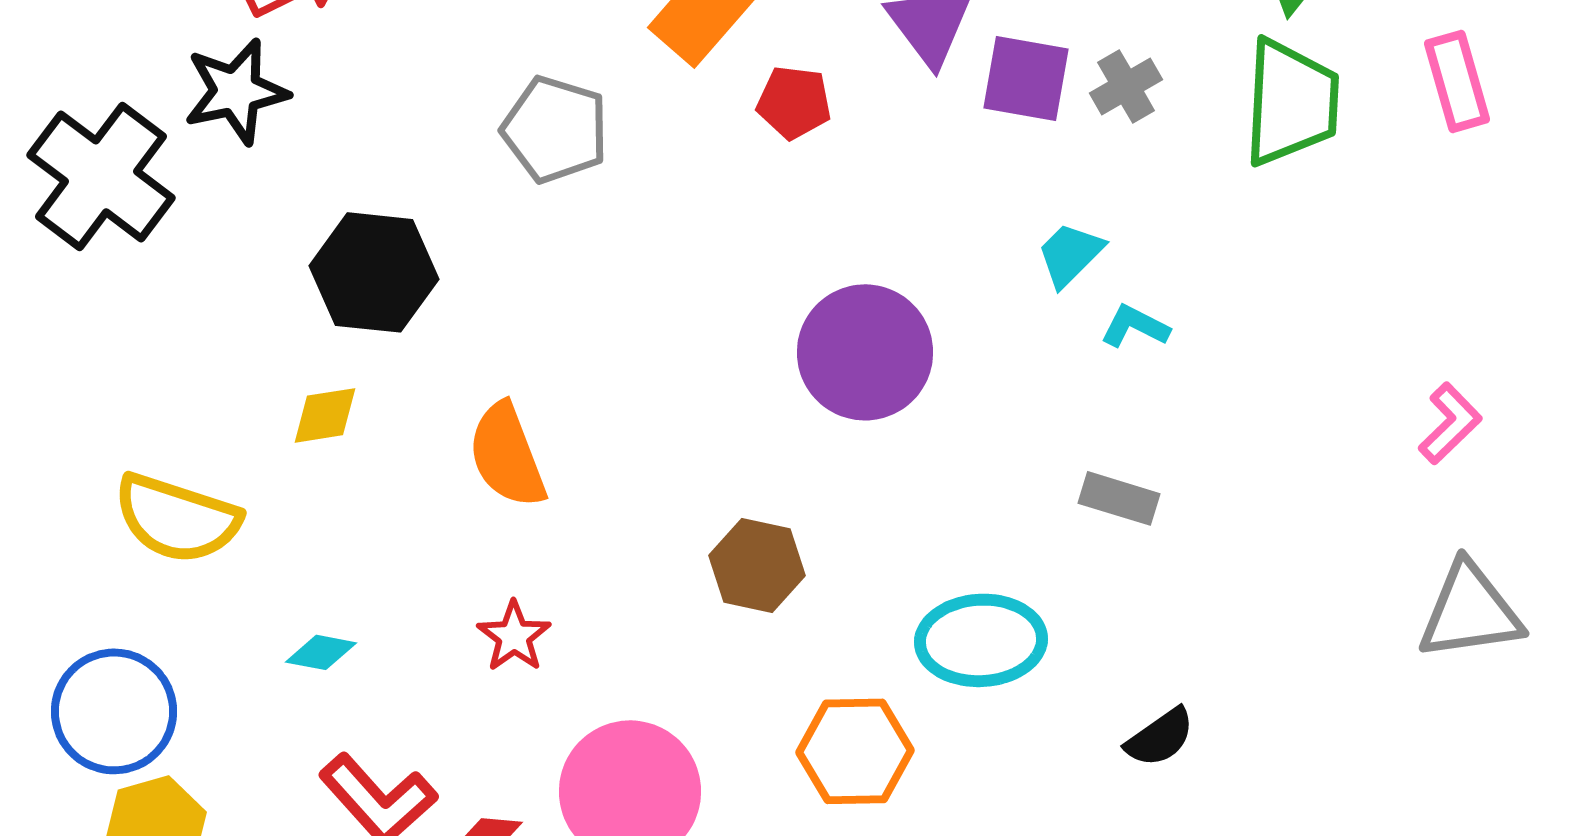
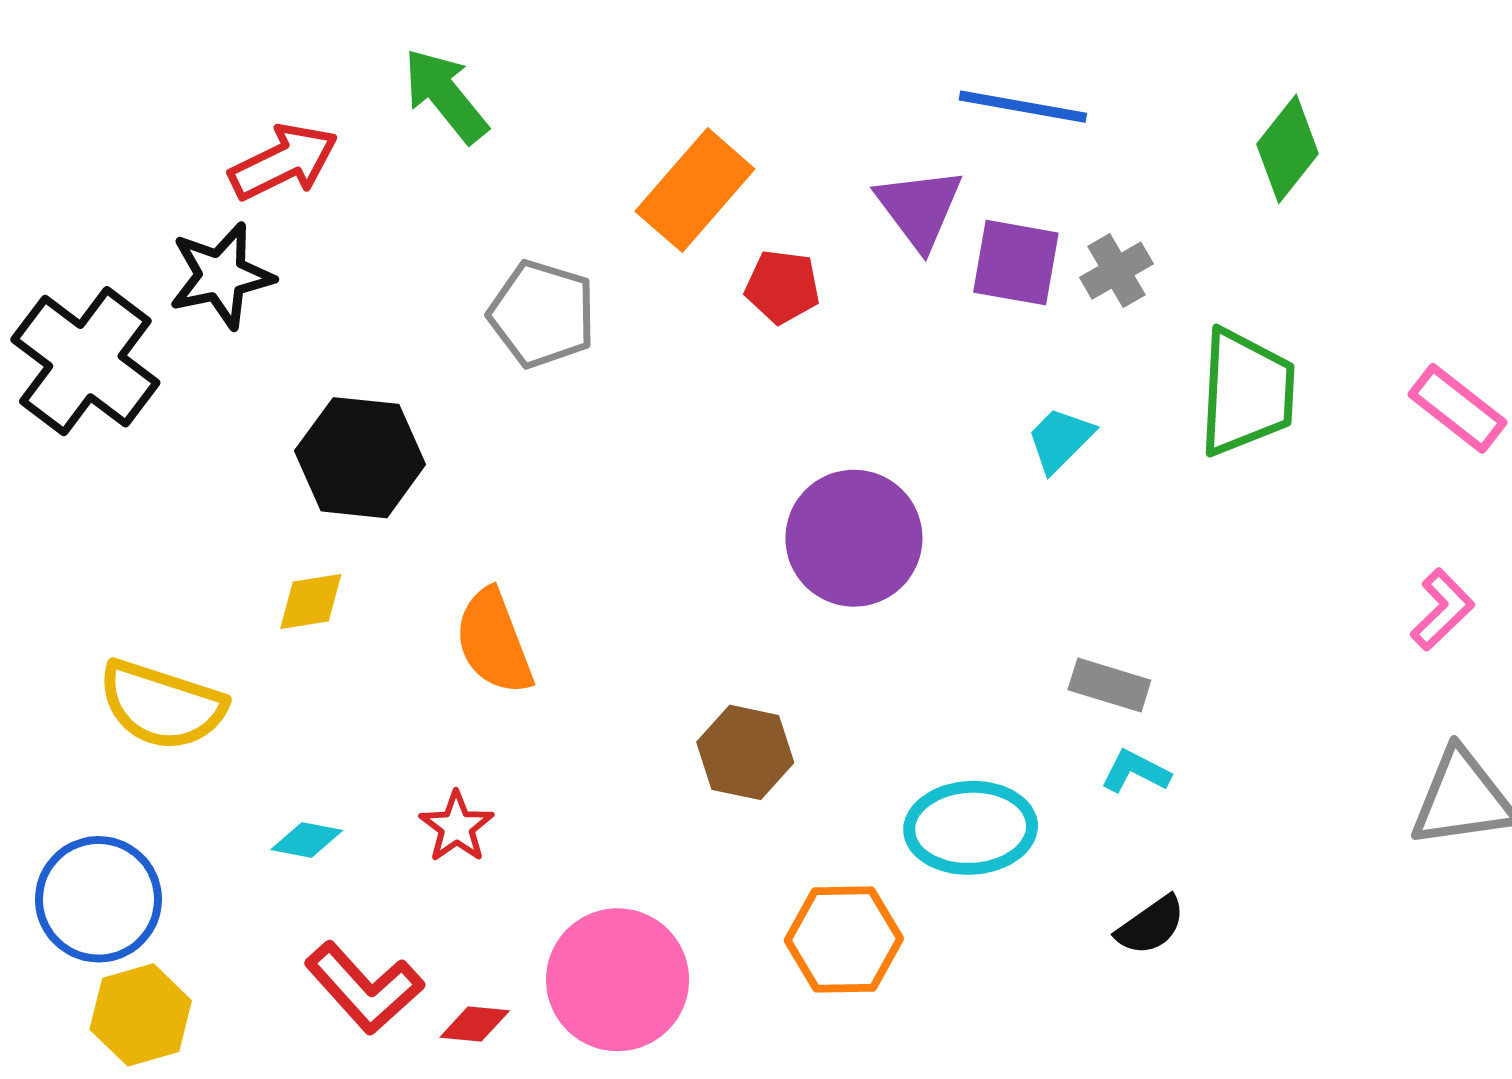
pink rectangle: (1457, 81) -> (1457, 408), moved, turned -36
green trapezoid: (1291, 102) -> (1246, 392), moved
cyan L-shape: (1135, 326) -> (1136, 772), moved
red star: (514, 636) -> (457, 827), moved

